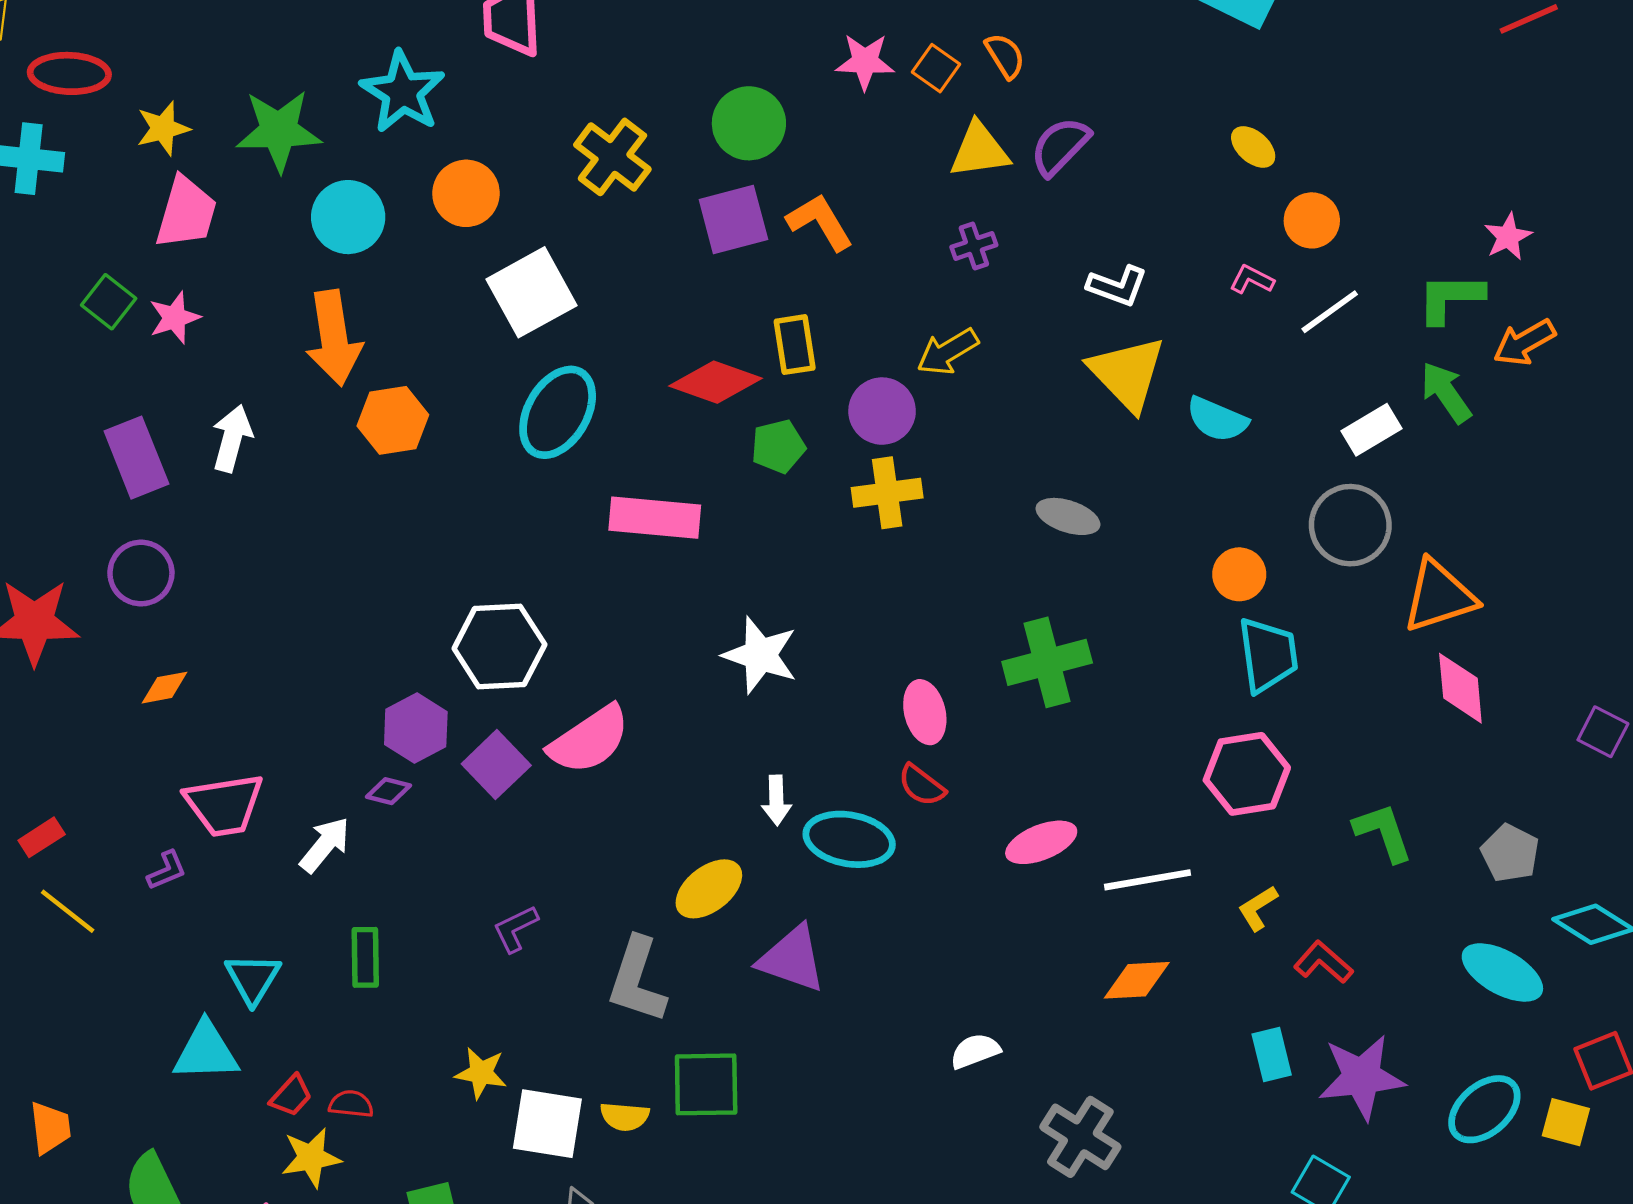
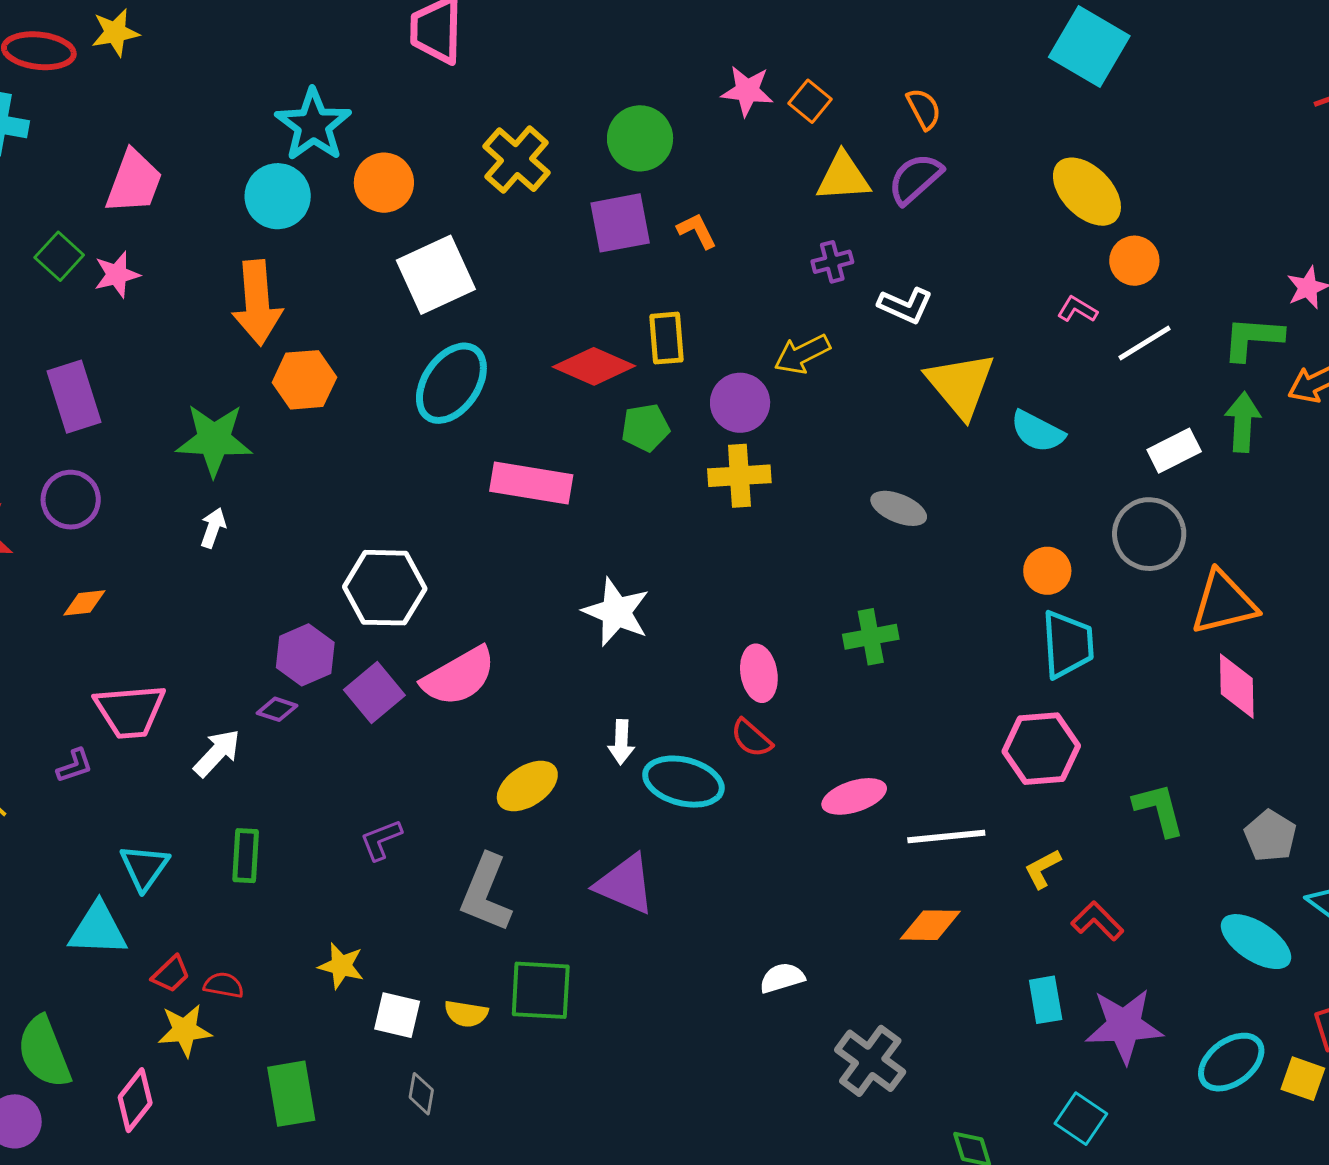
orange semicircle: (1005, 56) -> (924, 109), moved
cyan star: (403, 92) -> (313, 125), moved
yellow star: (163, 128) -> (115, 32), moved
green star: (279, 131) -> (214, 440), moved
yellow ellipse: (1253, 147) -> (1087, 192), size x1.8
orange L-shape: (820, 222) -> (697, 231), size x0.7
white L-shape: (1117, 286) -> (905, 305), moved
green arrow: (1446, 392) -> (1243, 422), turned 34
white arrow: (232, 438) -> (213, 528), moved, size x0.7
green cross: (1047, 662) -> (871, 637), size x0.7
yellow ellipse: (709, 889) -> (527, 786), moved
white square: (547, 1124) -> (397, 1015), size x0.7

